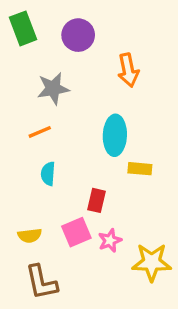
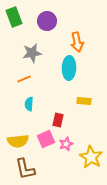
cyan ellipse: (115, 135) -> (69, 68), moved
yellow semicircle: (30, 236) -> (18, 141), size x1.5
yellow star: (152, 262) -> (91, 157), turned 30

